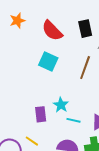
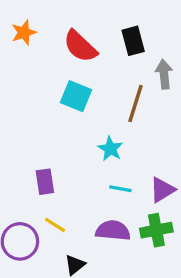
cyan star: (61, 105) -> (110, 149), moved
purple rectangle: (41, 114) -> (45, 182), moved

